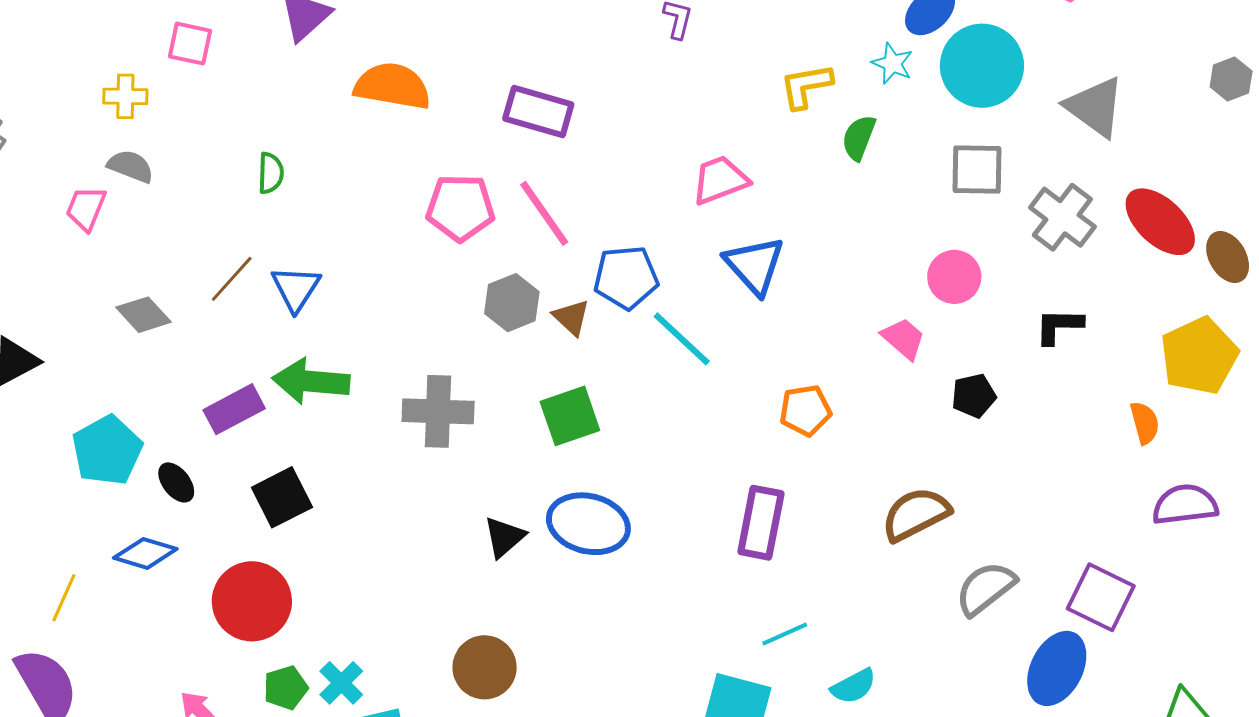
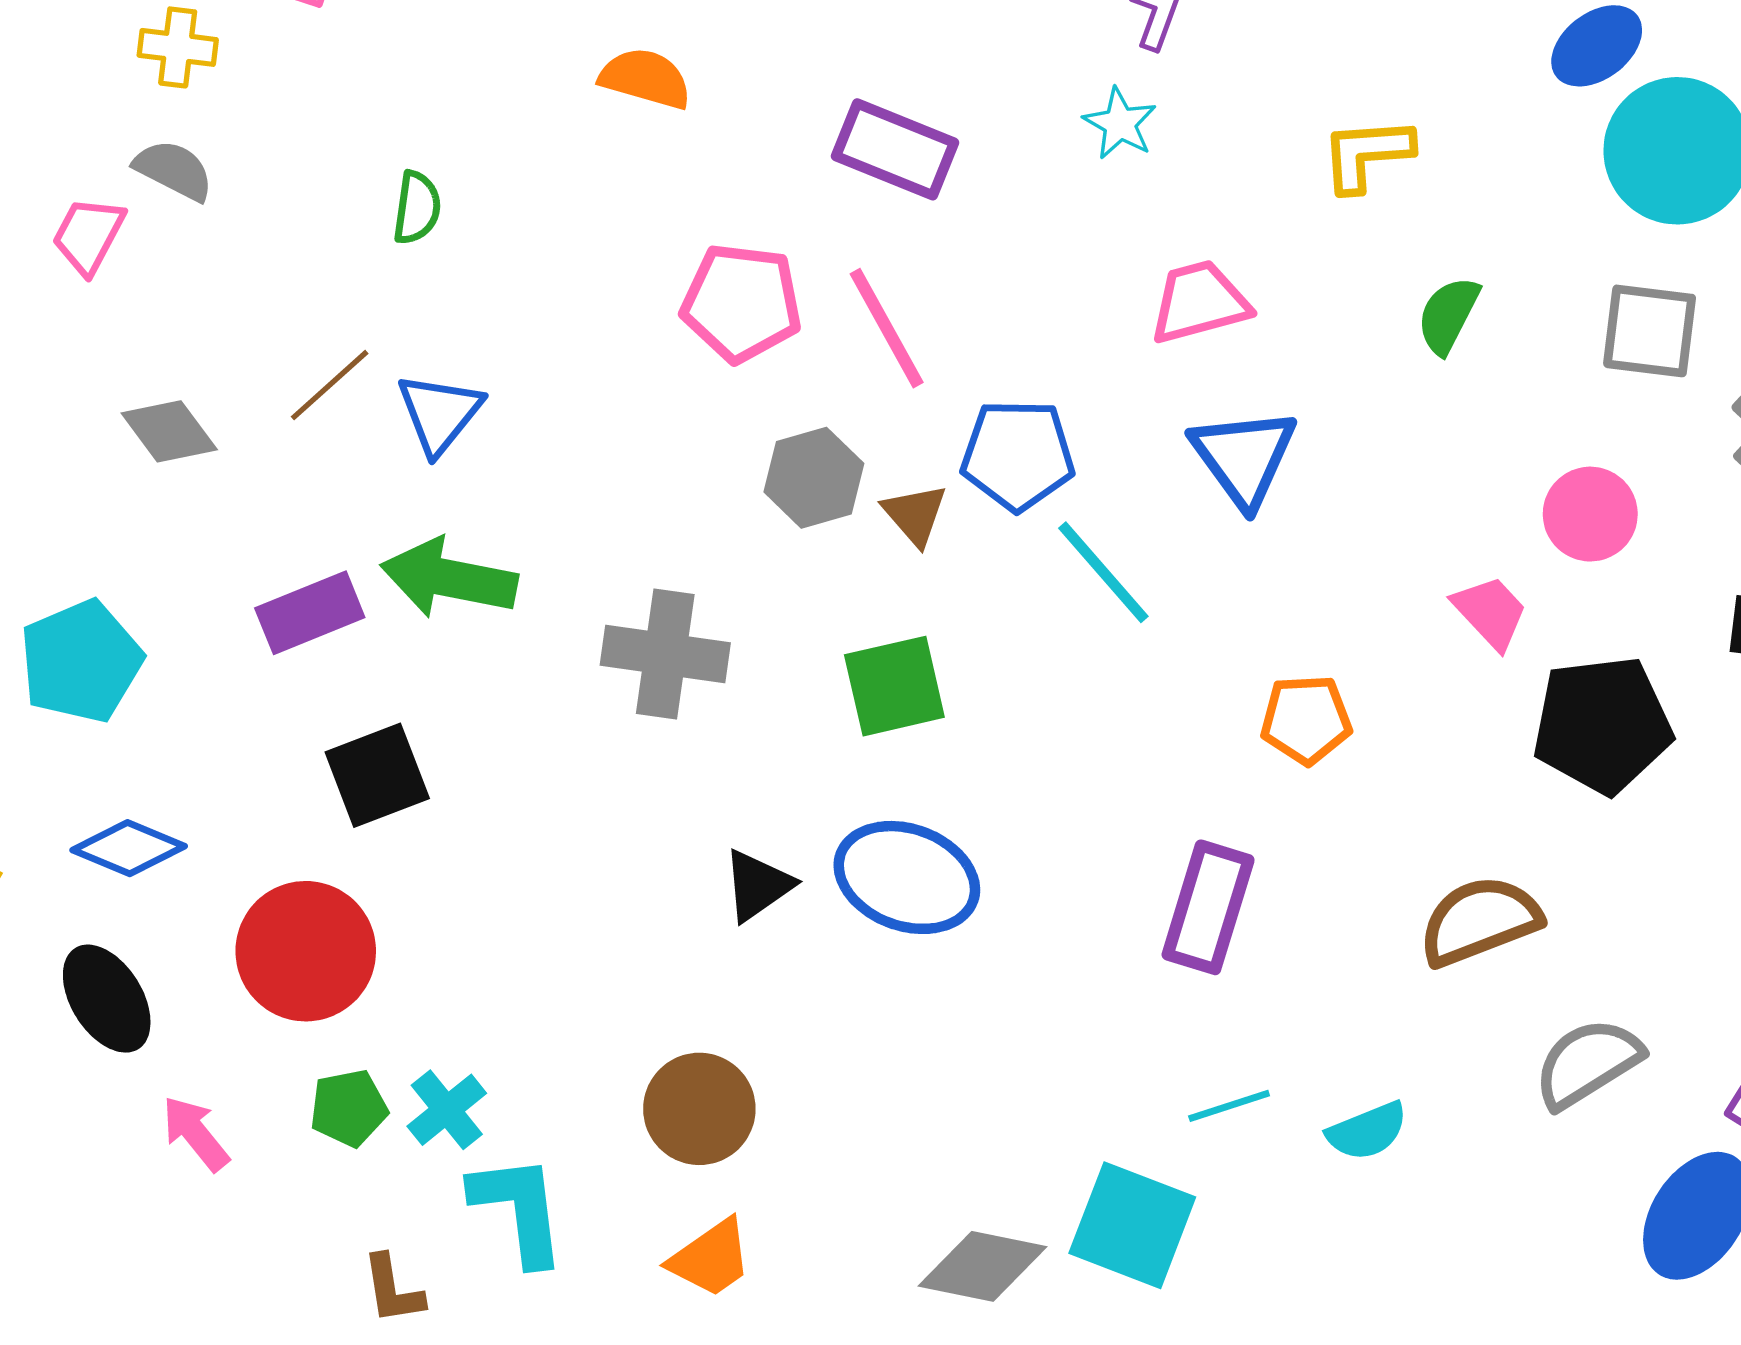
cyan star: (892, 63) -> (1120, 123), moved
orange semicircle: (393, 86) -> (645, 78), size x0.7
green semicircle: (859, 138) -> (1448, 315), moved
black pentagon: (974, 396) -> (1602, 725), size x1.8
black ellipse: (176, 482) -> (107, 999), moved, size x1.5
cyan semicircle: (854, 686) -> (1367, 1131), moved

